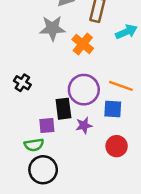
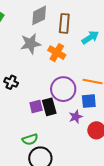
black cross: (22, 83) -> (11, 82), moved
purple square: (47, 125) -> (36, 106), moved
purple star: (84, 125) -> (76, 117), moved

